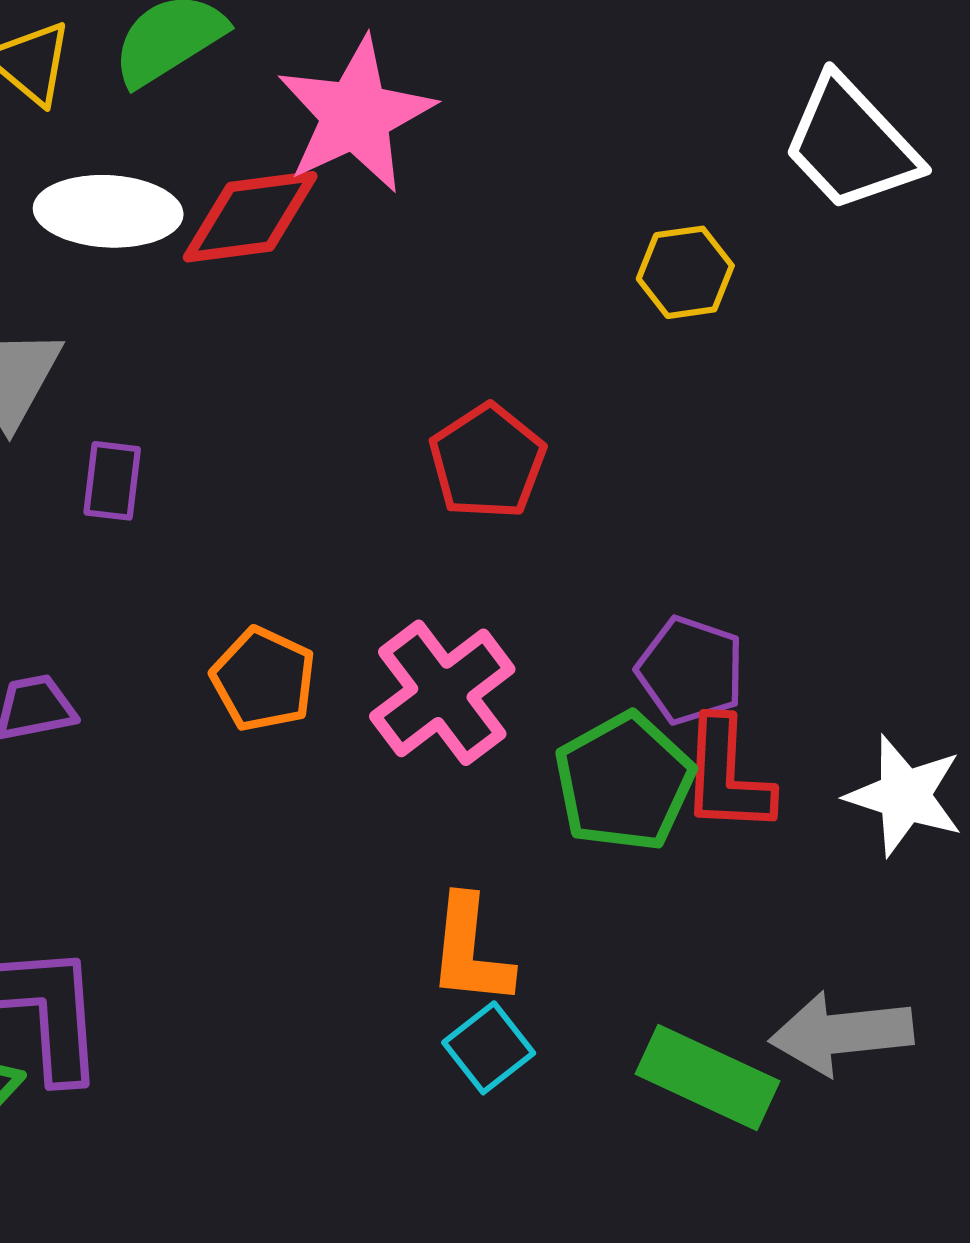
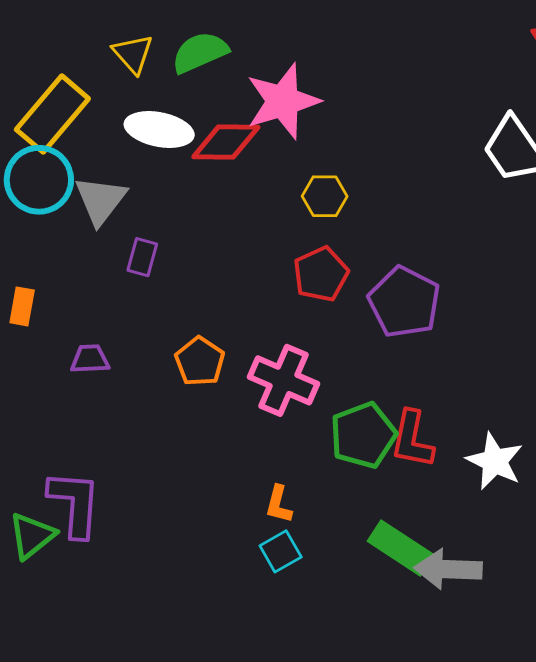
yellow hexagon: (685, 272) -> (325, 196), moved
purple pentagon: (691, 670) -> (404, 302), moved, size x1.4
pink cross: (442, 693) -> (283, 380), turned -38
orange L-shape: (470, 951) -> (279, 504), size x0.7
green rectangle: (708, 1078) -> (401, 548), moved

